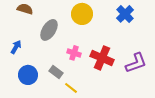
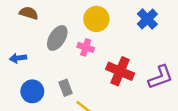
blue arrow: (16, 47) -> (18, 58), turned -128
pink cross: (74, 53) -> (86, 47), moved
gray rectangle: (56, 72) -> (66, 88), turned 32

